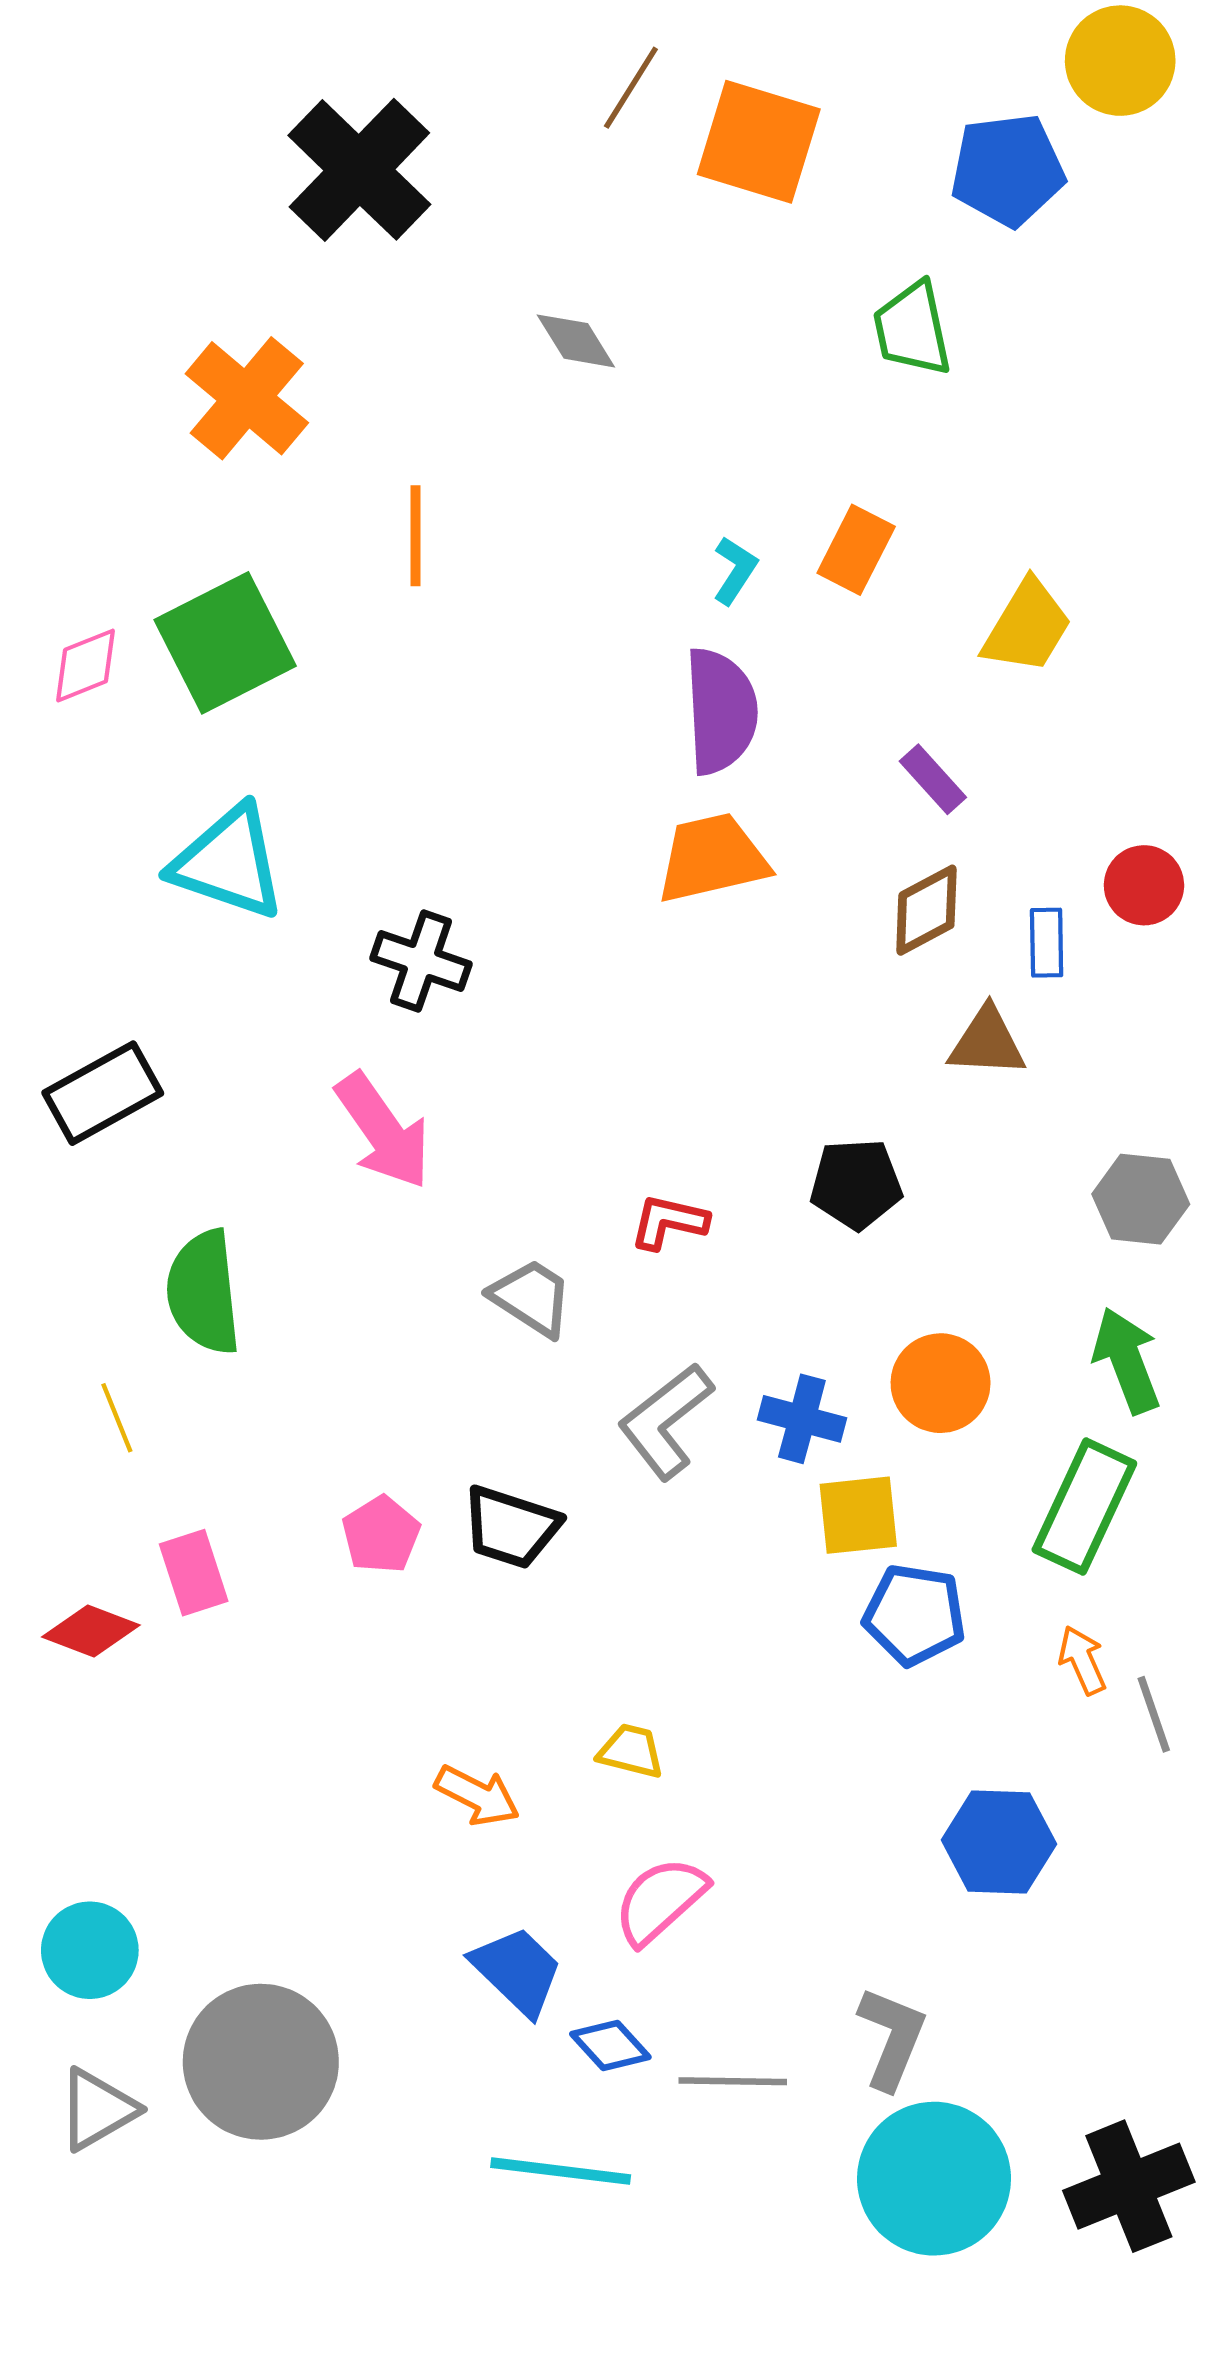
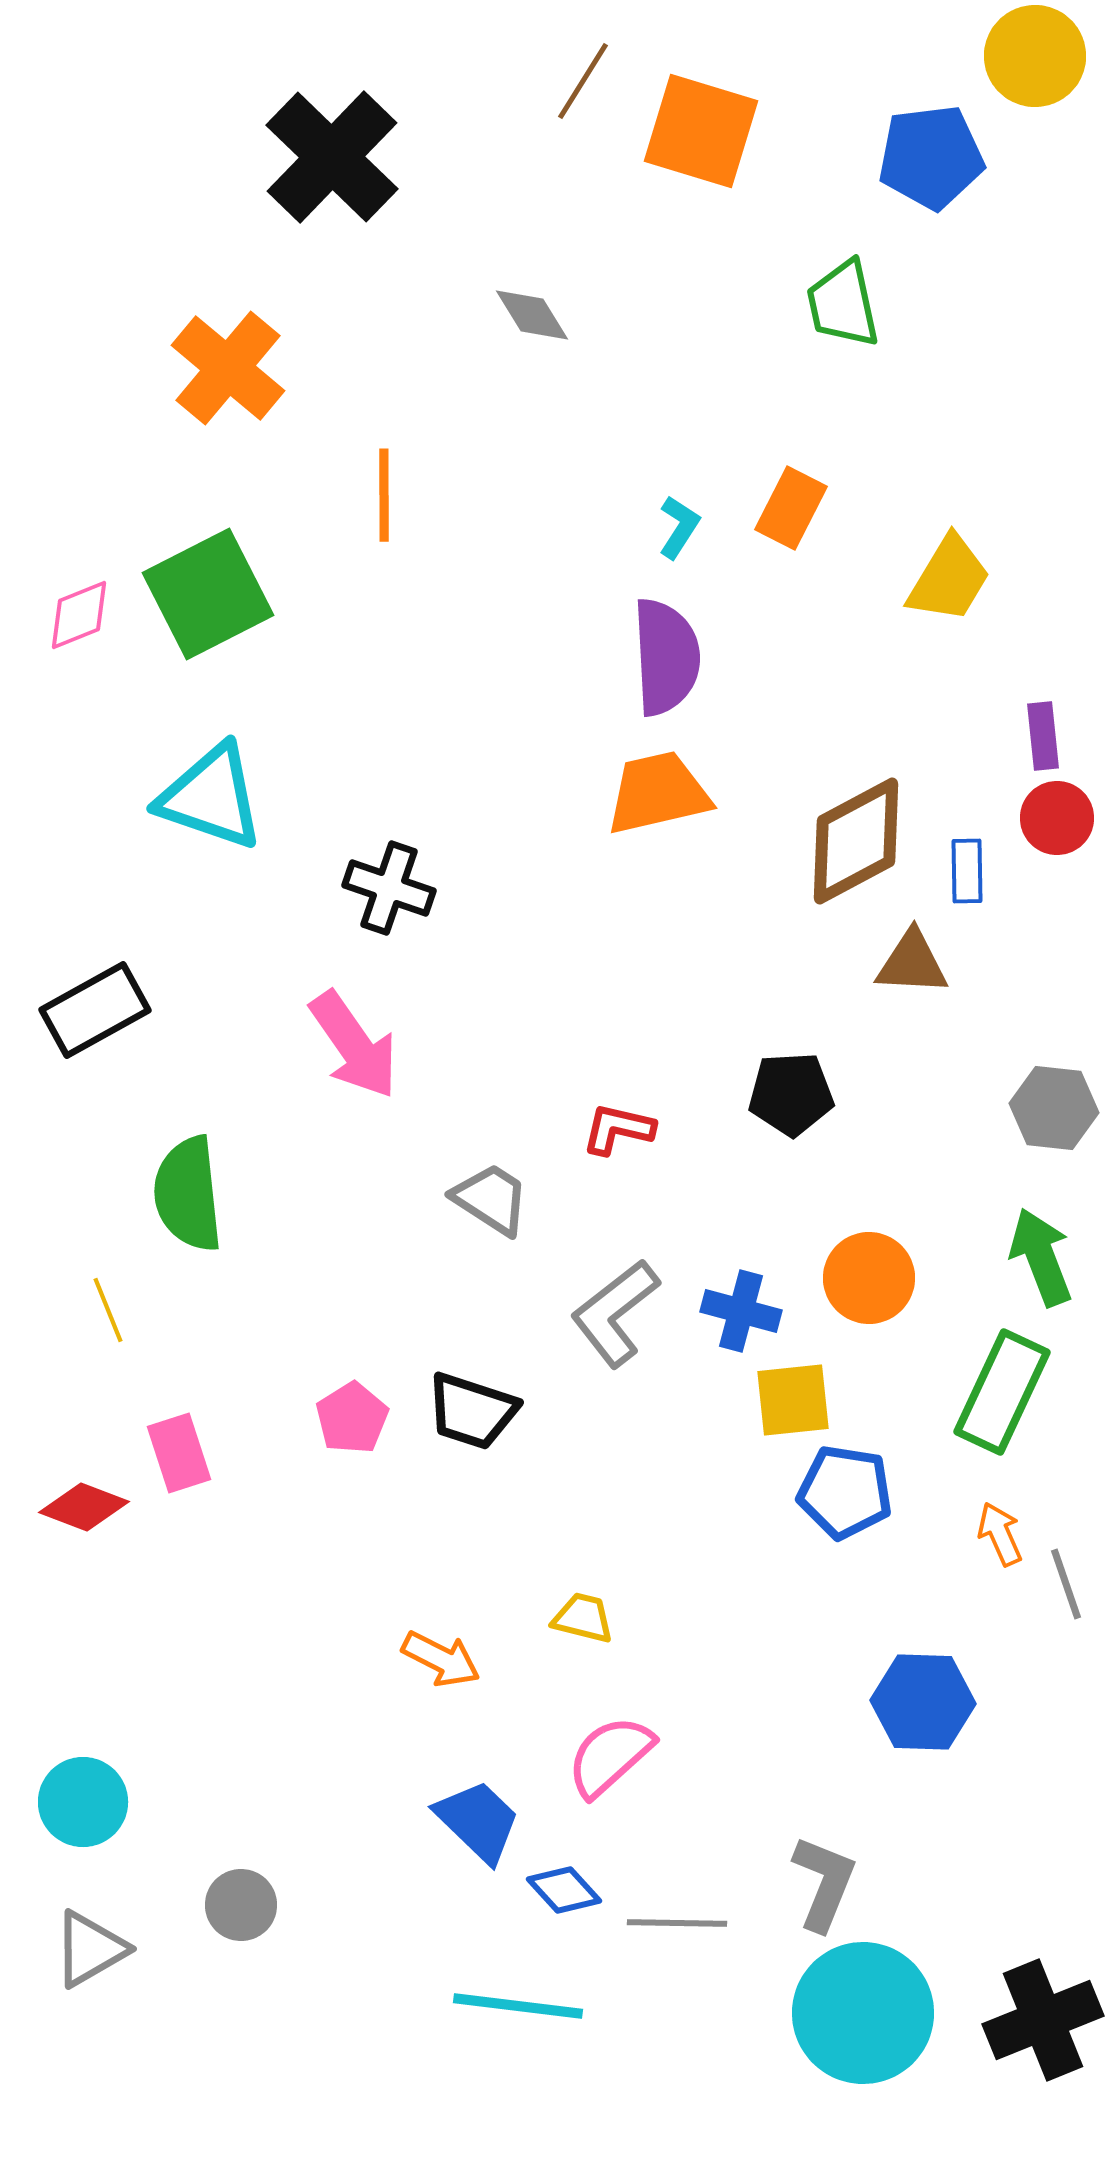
purple rectangle: (933, 779) -> (1043, 736), moved, turned 36
brown diamond: (926, 910) -> (856, 841), size x1.5
gray circle: (261, 2062) -> (241, 1905), size x0.5

